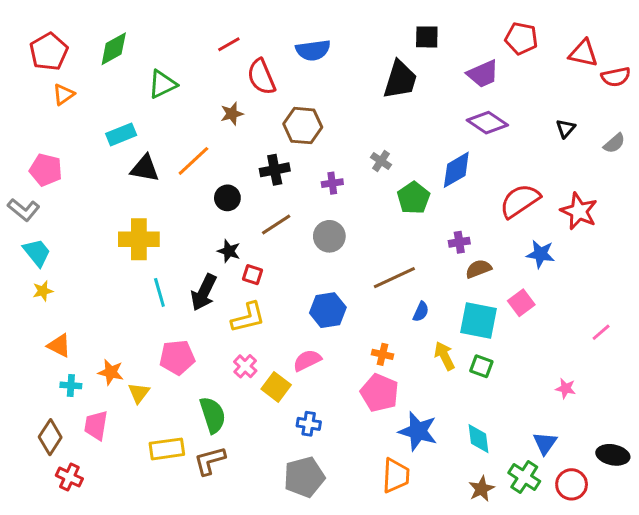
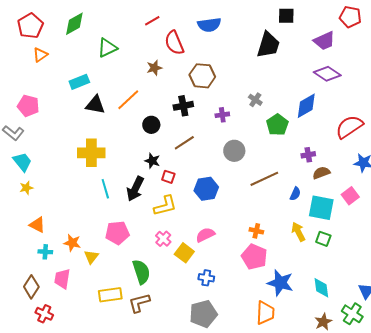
gray circle: (329, 236) -> (234, 151), moved
blue hexagon: (328, 310) -> (206, 189), moved
blue semicircle: (421, 312) -> (295, 194), moved

